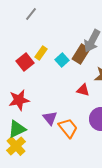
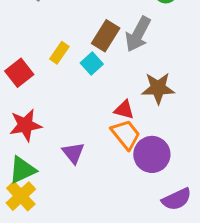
brown rectangle: (81, 54) -> (106, 36), moved
red square: (25, 62) -> (19, 73), moved
orange trapezoid: (68, 128) -> (126, 134), moved

